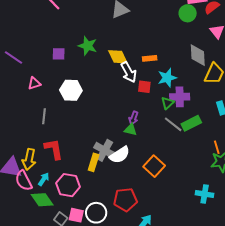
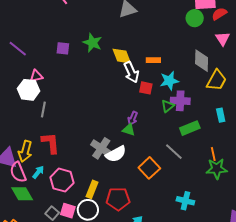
white hexagon: (71, 90) -> (29, 90), moved
gray line: (173, 124) -> (174, 152), moved
yellow rectangle: (94, 162) -> (92, 189), moved
cyan cross: (205, 194) -> (185, 201), moved
green diamond: (42, 200) -> (22, 194), moved

